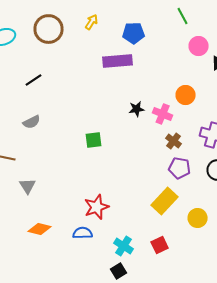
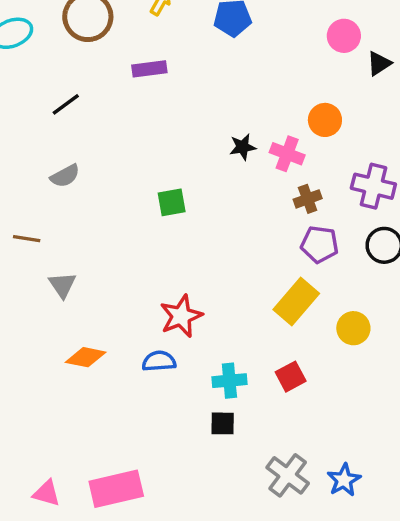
purple rectangle: (118, 61) -> (149, 69), moved, size x0.7
brown cross: (174, 141) -> (308, 199), turned 35
cyan cross: (124, 246) -> (229, 381), turned -36
black square: (119, 271) -> (223, 423), turned 35

